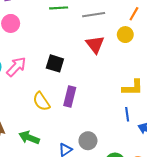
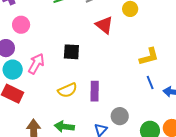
purple rectangle: (70, 97) -> (95, 91), moved
yellow semicircle: (41, 101) -> (67, 90), turned -66

